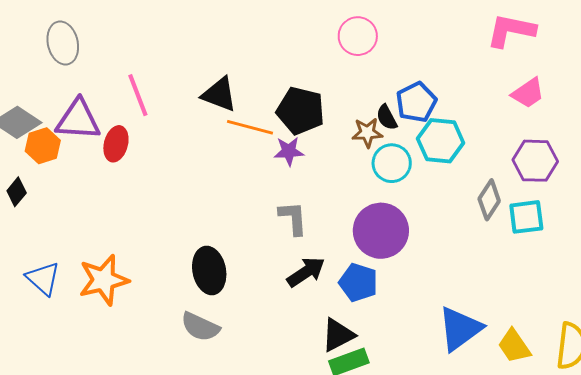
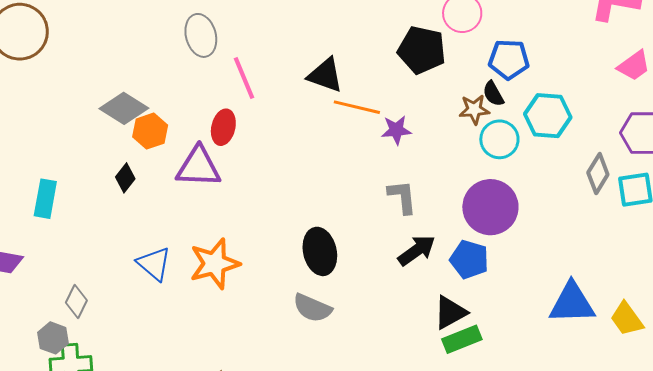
gray ellipse: (63, 43) -> (201, 35), moved
blue pentagon: (416, 102) -> (509, 59), moved, turned 30
black pentagon: (300, 111) -> (422, 50), moved
purple triangle: (78, 120) -> (198, 167), moved
blue triangle: (460, 329) -> (572, 303), turned 36

